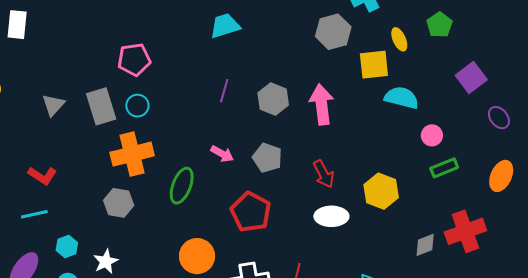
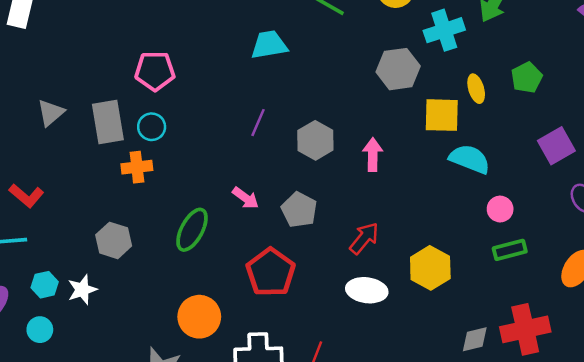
pink arrow: (322, 104) -> (373, 154), size x0.7
orange cross: (132, 154) -> (137, 167), moved, size x0.6
red arrow: (324, 174) -> (364, 238), turned -120
white star: (106, 262) -> (82, 290), moved

